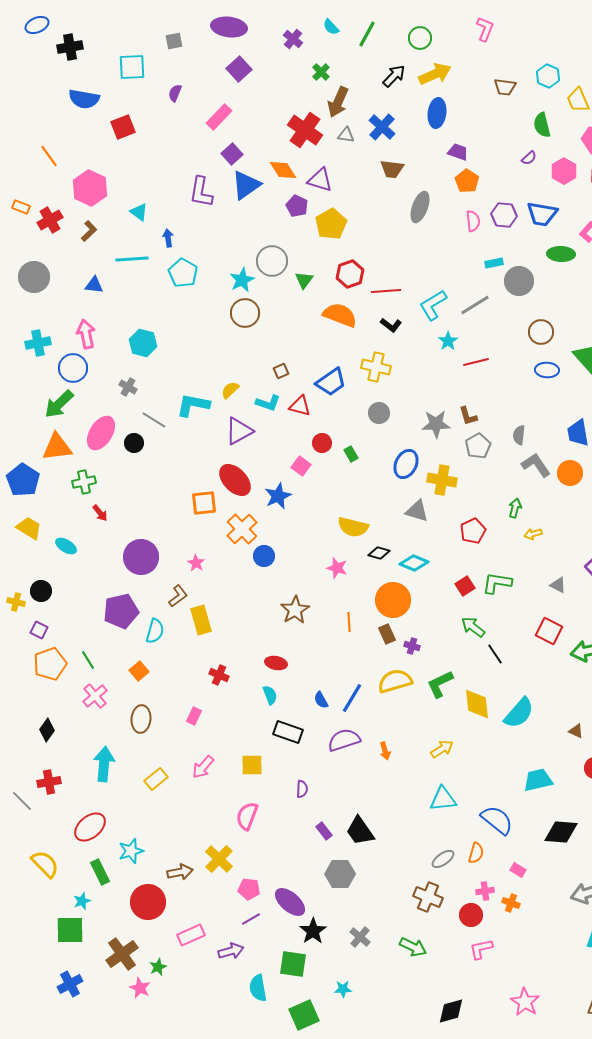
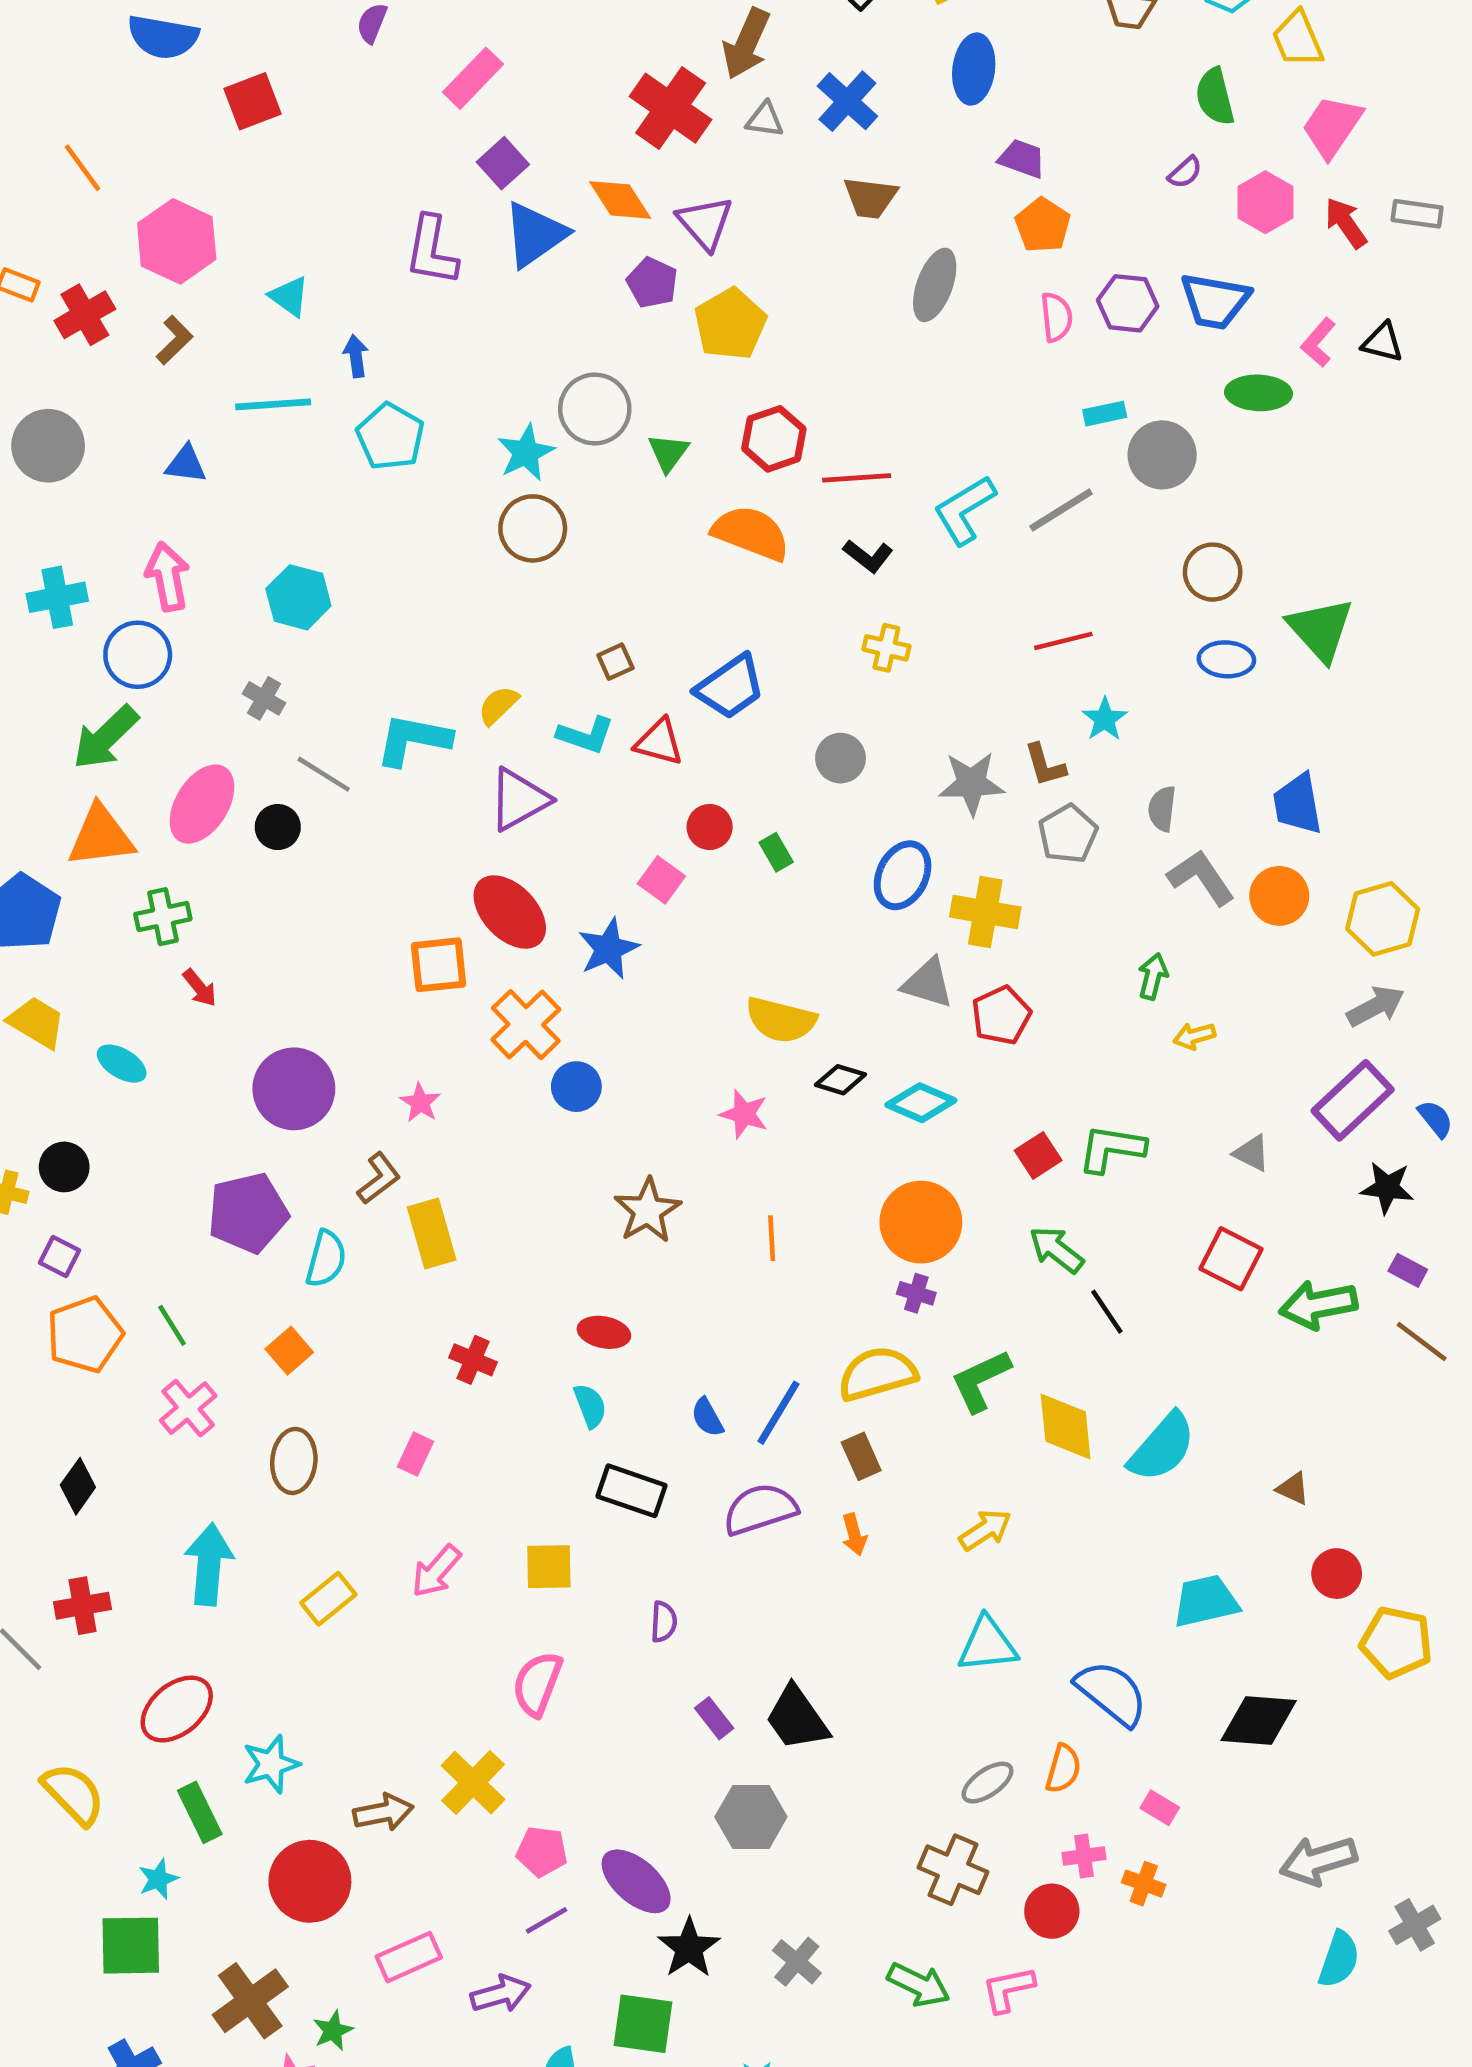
purple triangle: (320, 180) -> (705, 223), turned 32
cyan star: (448, 341) -> (1105, 719), moved
yellow cross: (376, 367) -> (886, 648), moved, size x0.7
red pentagon: (473, 531) -> (1001, 1015), moved
orange circle: (393, 600) -> (921, 1222), moved
brown rectangle: (387, 634) -> (861, 1456), moved
pink L-shape: (481, 949) -> (1008, 1989), moved

